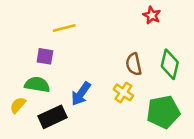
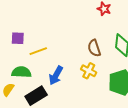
yellow line: (64, 28) -> (38, 51), moved
purple square: (45, 56) -> (18, 38), moved

